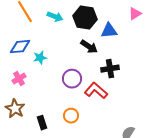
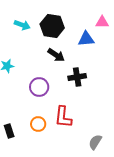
pink triangle: (135, 14) -> (102, 22), turned 32
blue triangle: (109, 31) -> (86, 39), moved
red L-shape: (96, 91) -> (63, 117), moved, turned -125

